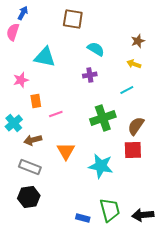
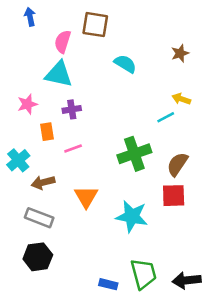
blue arrow: (23, 13) -> (30, 17), turned -40
pink semicircle: (13, 32) -> (63, 42), moved
yellow arrow: (134, 64) -> (181, 99), moved
purple cross: (90, 75) -> (72, 109), moved

